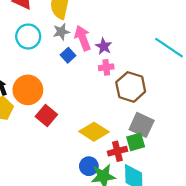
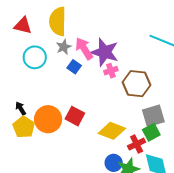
purple star: (104, 46) -> (105, 52), size x1.8
orange circle: (28, 90) -> (48, 119), moved
red square: (46, 116) -> (75, 116), moved
gray square: (142, 125) -> (153, 116), turned -30

